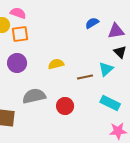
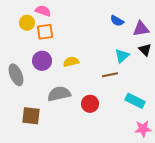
blue semicircle: (92, 23) -> (117, 21), turned -120
yellow semicircle: (56, 64) -> (71, 62), moved
cyan triangle: (106, 69) -> (122, 56), moved

